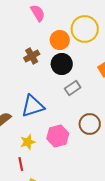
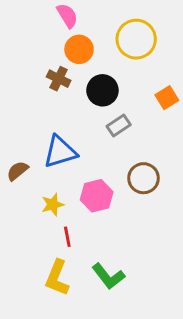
orange circle: (60, 40) -> (79, 49), moved
brown cross: (32, 56) -> (59, 79), turned -35
red line: (21, 164) -> (67, 237), moved

